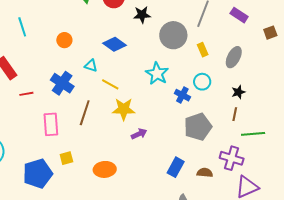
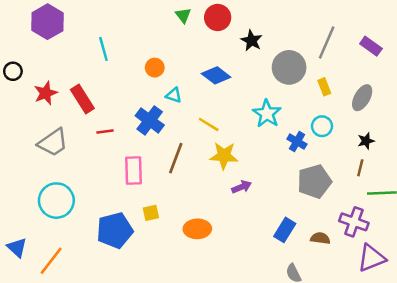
black star: (142, 15) -> (252, 41), turned 30
cyan triangle: (91, 66) -> (174, 95), moved

